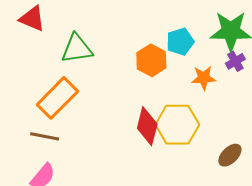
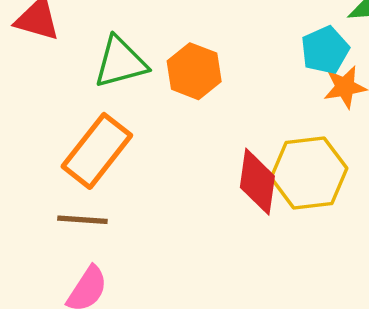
cyan pentagon: (180, 42) -> (325, 50), moved
orange hexagon: (151, 60) -> (194, 71), moved

